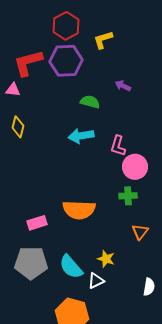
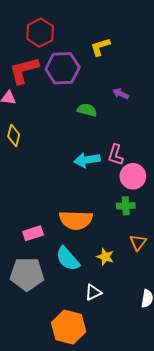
red hexagon: (66, 26) -> (40, 33), moved
cyan arrow: (81, 136) -> (87, 160), moved
yellow star: (106, 259) -> (105, 257), moved
cyan semicircle: (71, 267) -> (68, 259), moved

